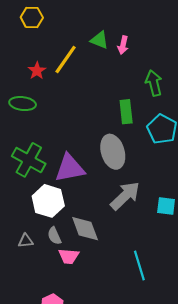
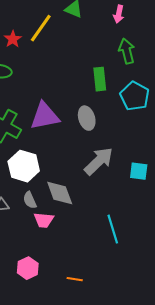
pink arrow: (123, 45) -> (119, 14), moved
gray ellipse: (113, 152) -> (87, 118), size x0.7
purple triangle: (70, 168) -> (45, 116), moved

